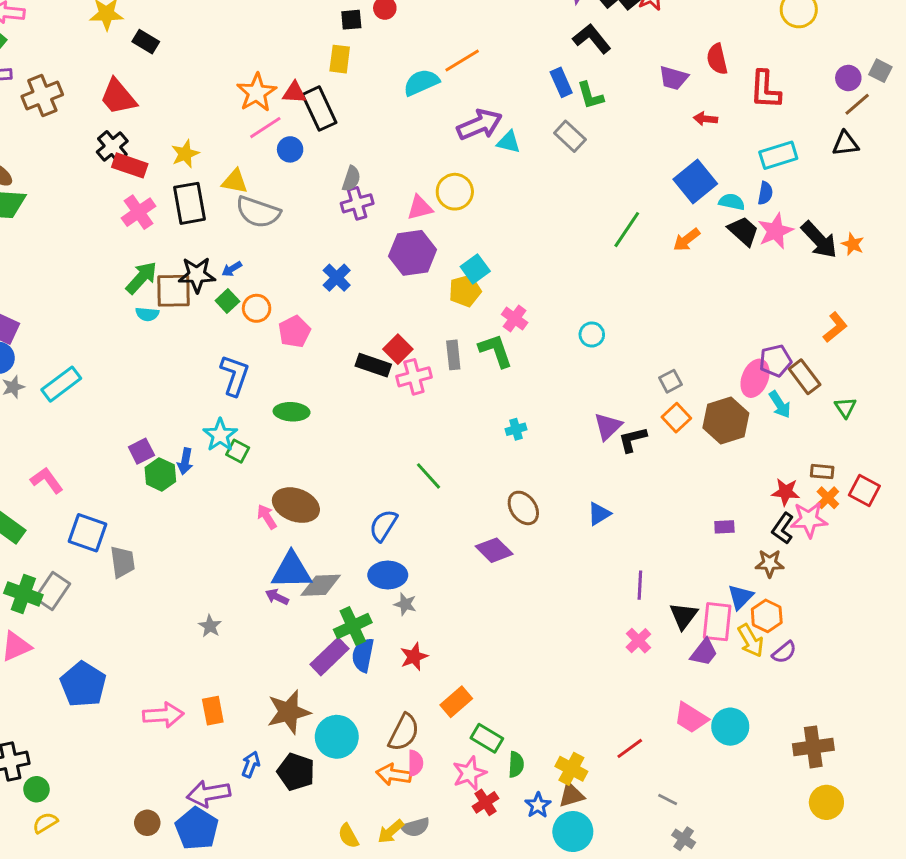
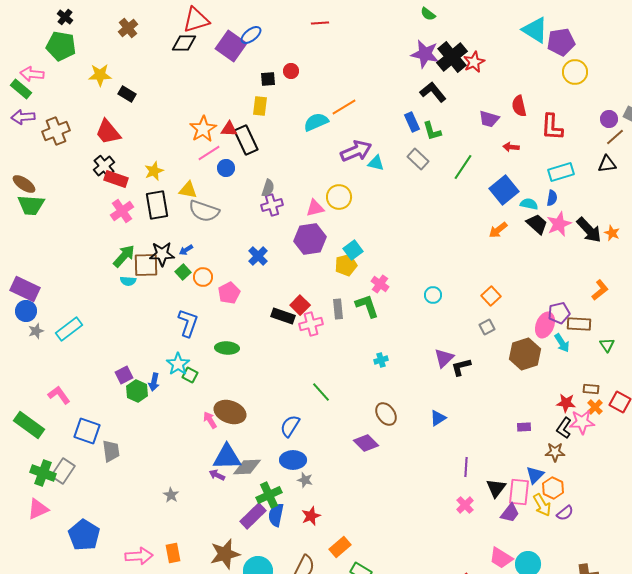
green line: (627, 230) -> (463, 167), moved
brown rectangle: (805, 377) -> (579, 324), turned -50
orange square: (676, 418) -> (491, 296), moved

